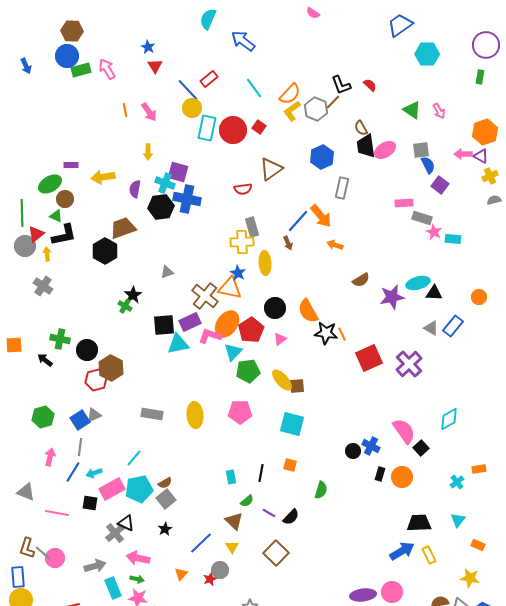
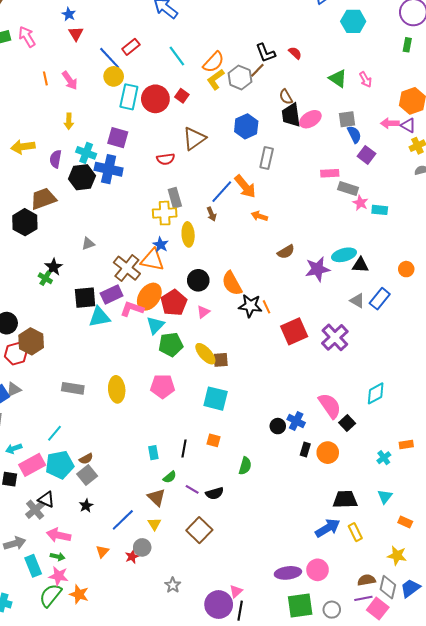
purple square: (178, 172) -> (118, 138), moved
black semicircle: (291, 517) -> (215, 493), turned 30

